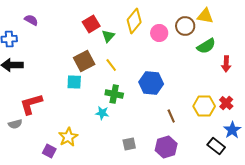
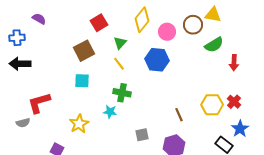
green triangle: (108, 36) -> (120, 43), moved
brown square: (84, 61) -> (84, 51), moved
blue hexagon: (151, 83) -> (157, 60), moved
yellow star: (68, 137) -> (79, 124), moved
gray square: (129, 144) -> (142, 135), moved

